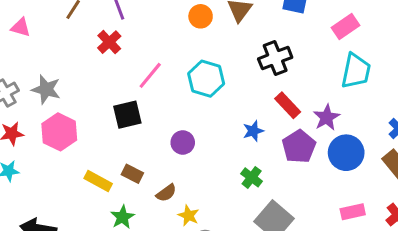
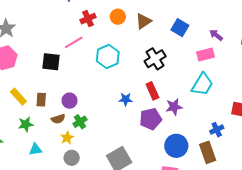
red cross: (109, 42) -> (88, 19), moved
black cross: (275, 58) -> (155, 59), turned -30
purple circle: (183, 142) -> (70, 101), moved
blue circle: (346, 153) -> (176, 146), moved
brown rectangle: (132, 174) -> (41, 100), turned 48
green cross: (252, 177) -> (80, 122), moved

